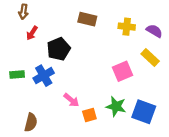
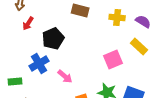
green rectangle: (17, 75) -> (15, 81), moved
pink arrow: (71, 100) -> (65, 76), moved

